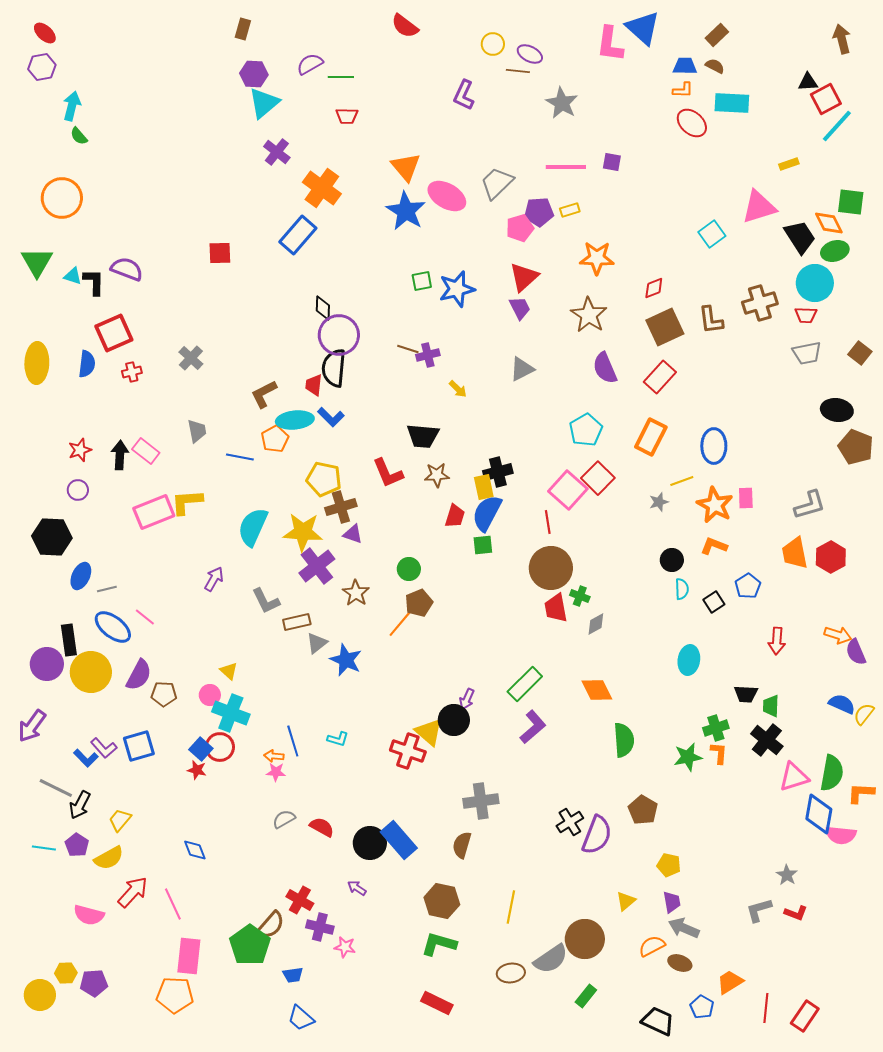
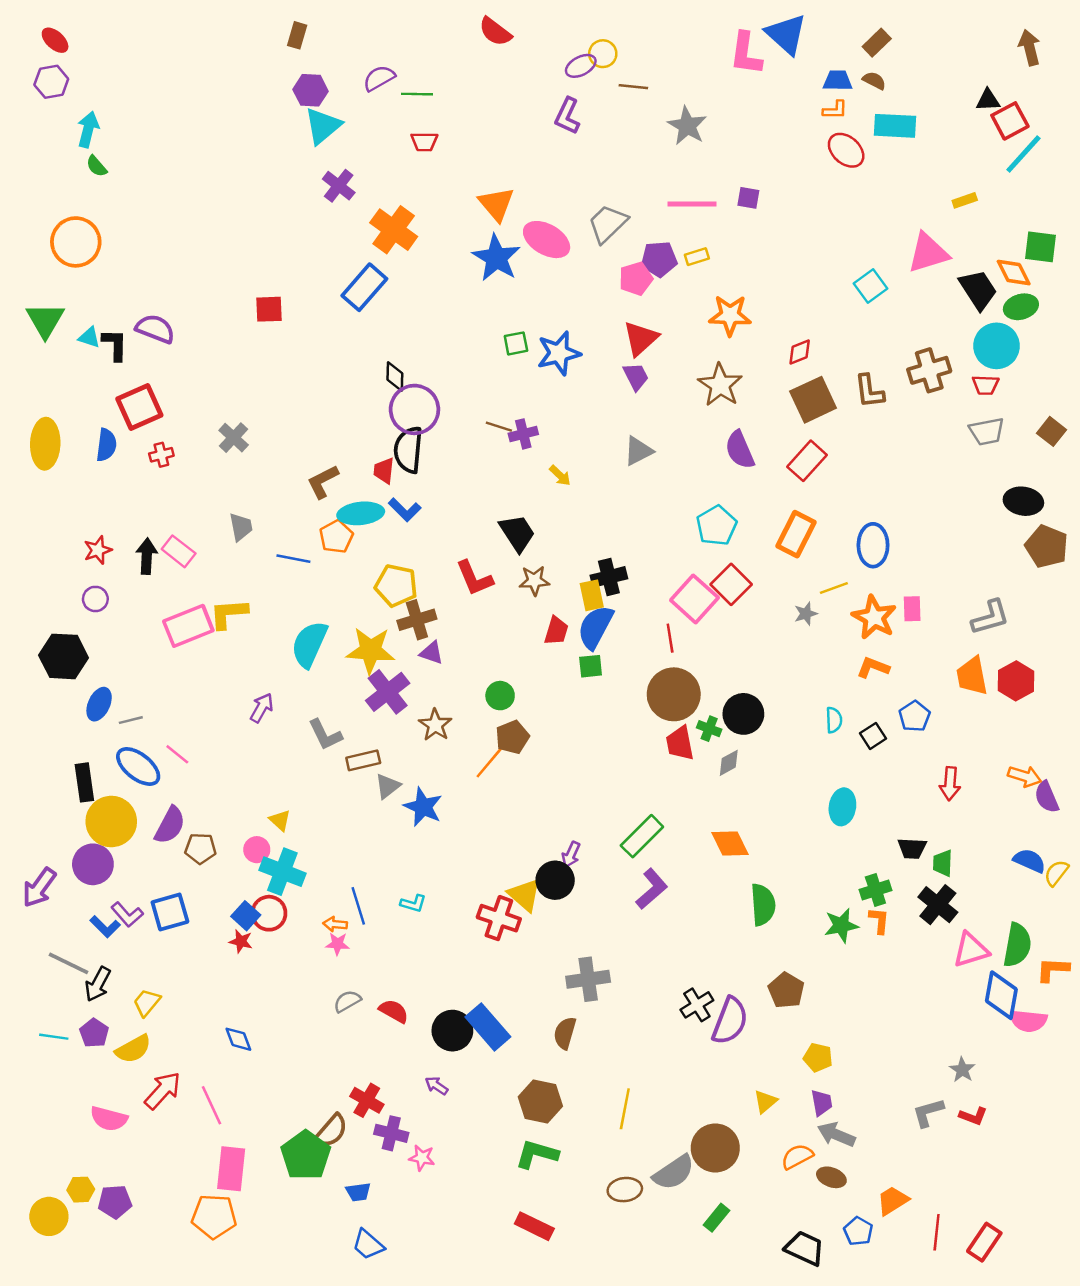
purple ellipse: (530, 54) -> (581, 66), moved, turned -55
black trapezoid: (423, 436) -> (517, 533), turned -128
black circle: (672, 560) -> (743, 714), moved, size x1.4
purple circle: (47, 664) -> (93, 864), moved

